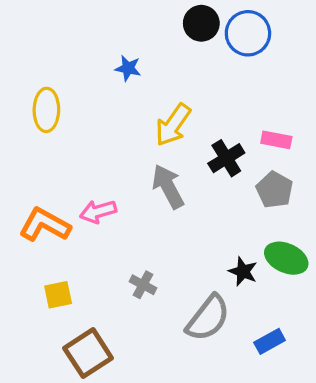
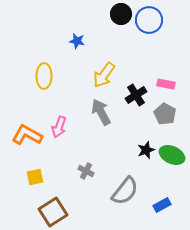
yellow ellipse: (46, 110) -> (44, 76), moved
pink arrow: (98, 211) -> (59, 127), turned -55
black star: (243, 271) -> (146, 150), moved, turned 30

